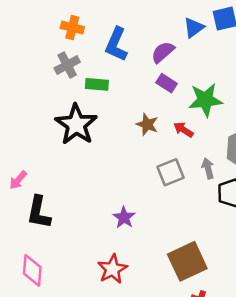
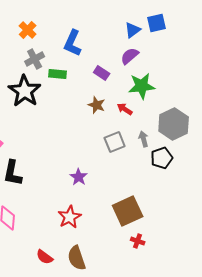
orange cross: (72, 28) -> (28, 30), moved, turned 30
purple semicircle: (163, 52) -> (130, 56), moved
purple rectangle: (167, 83) -> (102, 73), moved
black star: (76, 124) -> (25, 91), moved

